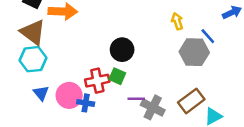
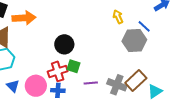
black circle: (122, 50) -> (64, 44), moved
blue cross: (86, 103) -> (58, 90), moved
gray cross: (153, 107) -> (117, 85), moved

